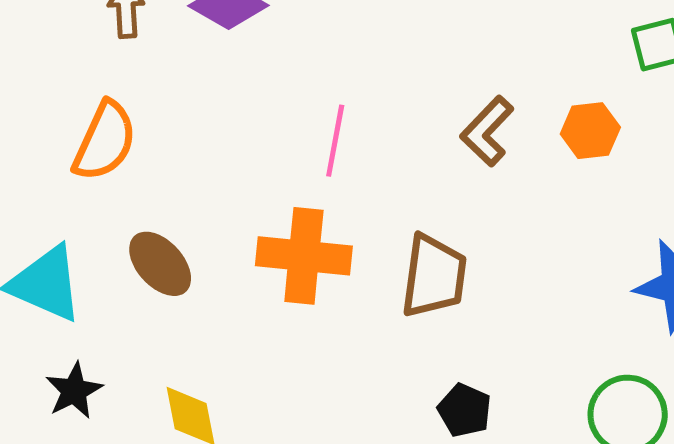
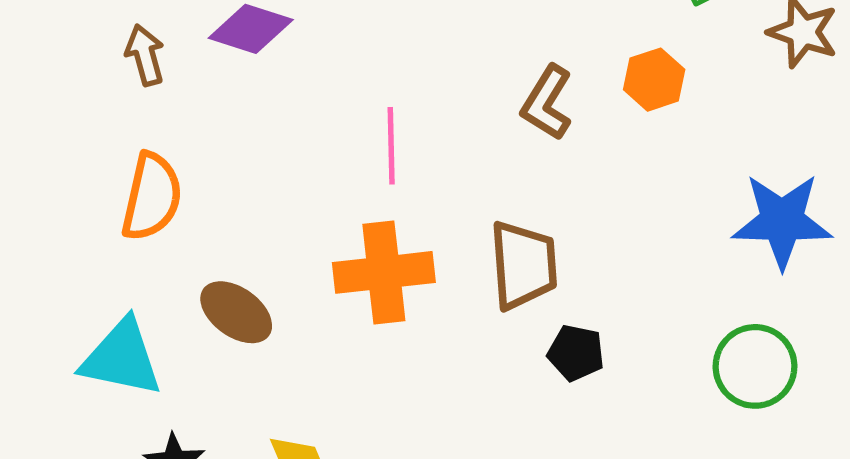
black pentagon: (465, 410) -> (576, 353), moved

